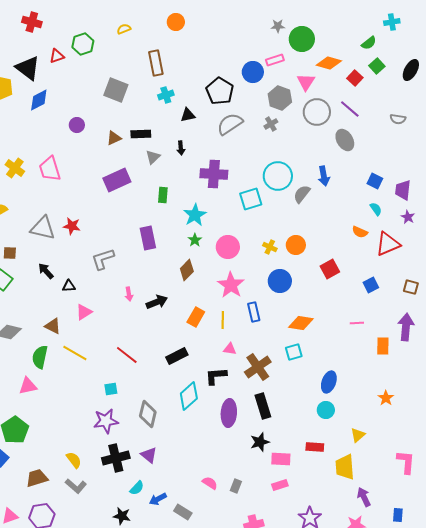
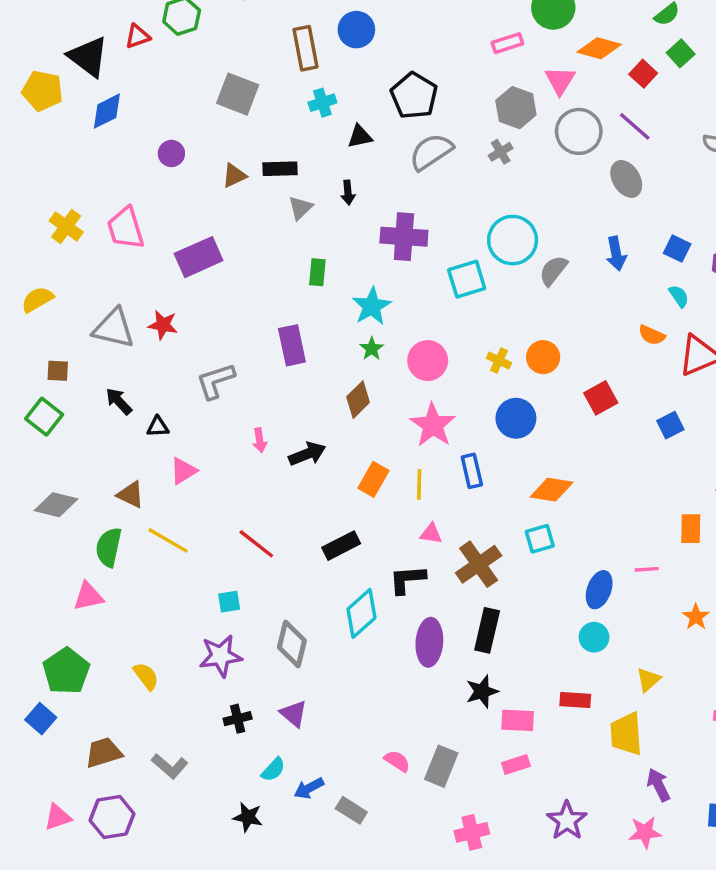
blue circle: (253, 72) -> (356, 30), moved
blue arrow: (324, 176) -> (616, 254), moved
purple rectangle: (117, 180) -> (199, 257), moved
pink line: (357, 323) -> (647, 569), moved
black rectangle: (263, 406) -> (487, 630), turned 30
black cross: (116, 458) -> (238, 719), size x0.6
yellow semicircle: (74, 460) -> (146, 676), moved
gray rectangle: (236, 486) -> (441, 766), size x1.6

